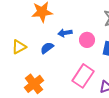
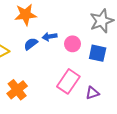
blue semicircle: (47, 48) -> (31, 44), moved

